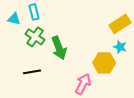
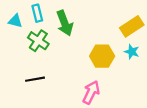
green arrow: (59, 48) -> (65, 23), moved
yellow hexagon: (104, 63) -> (102, 56), moved

